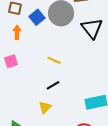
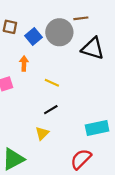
black triangle: (92, 28) -> (93, 48), turned -35
orange arrow: (17, 32) -> (24, 63), moved

